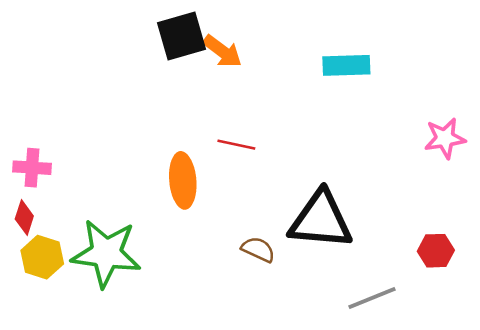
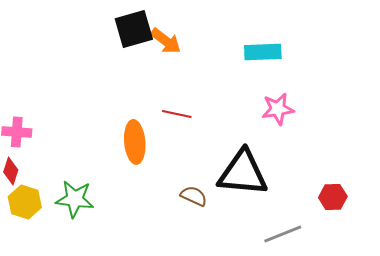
pink star: (445, 138) -> (278, 109), moved
green star: (106, 253) -> (75, 199), size x0.7

